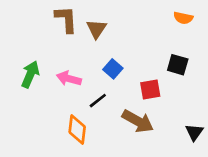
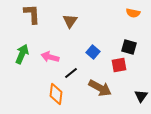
brown L-shape: (66, 19) -> (32, 14), moved
blue square: (113, 69) -> (93, 52), moved
red square: (150, 90) -> (119, 65), moved

